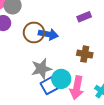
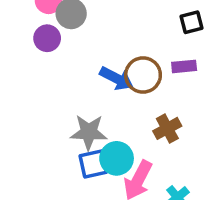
brown circle: (34, 32) -> (143, 75), moved
brown cross: (85, 54) -> (167, 128), turned 35

